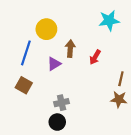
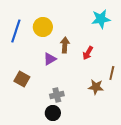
blue line: (26, 53) -> (16, 31), moved
brown star: (119, 99) -> (96, 87), moved

